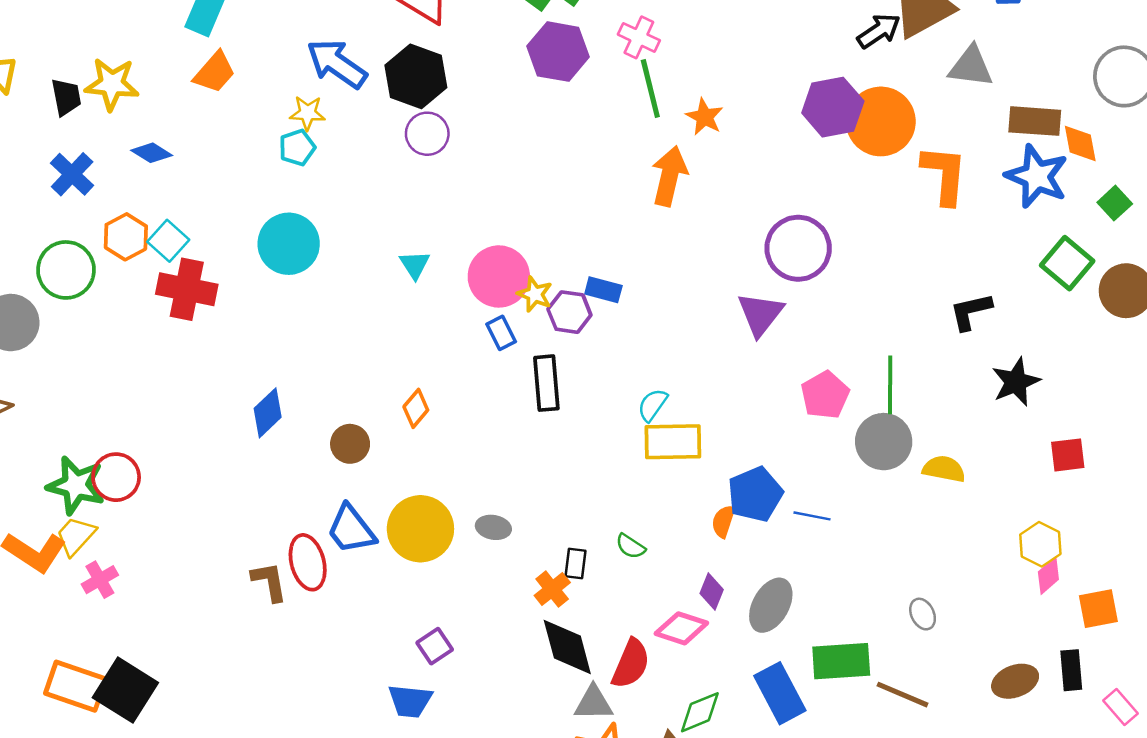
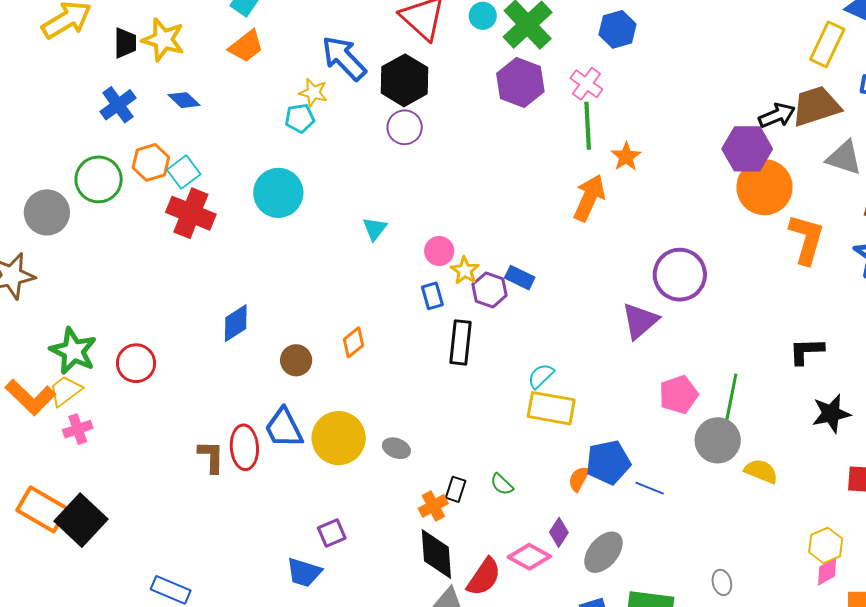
purple hexagon: (833, 107) -> (747, 149), moved
pink circle: (499, 276) -> (439, 251), size x0.6
red circle: (116, 477) -> (136, 363), moved

